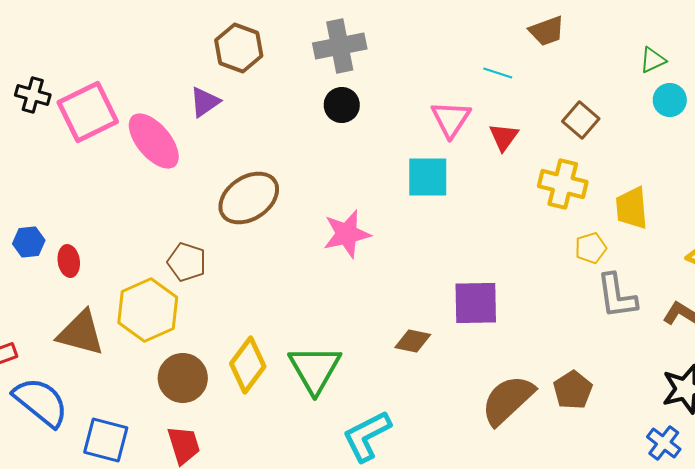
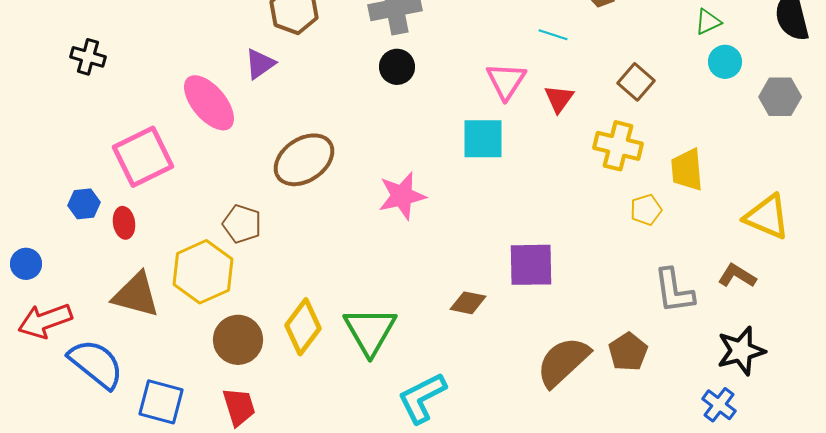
pink square: (88, 112) -> (143, 157), moved
gray L-shape: (617, 296) -> (674, 291), moved

